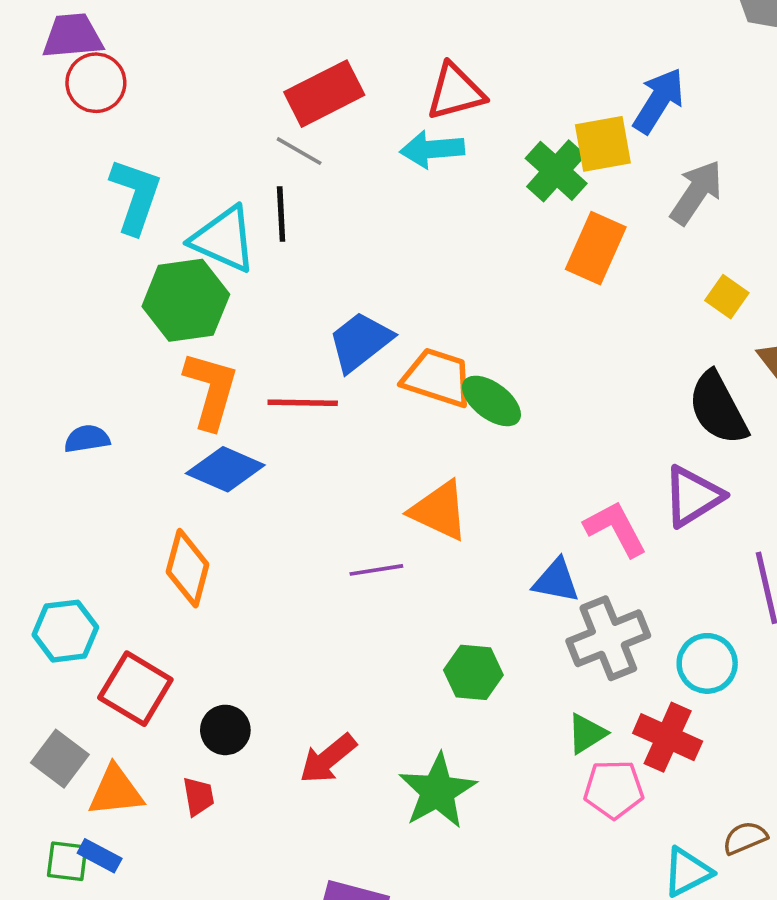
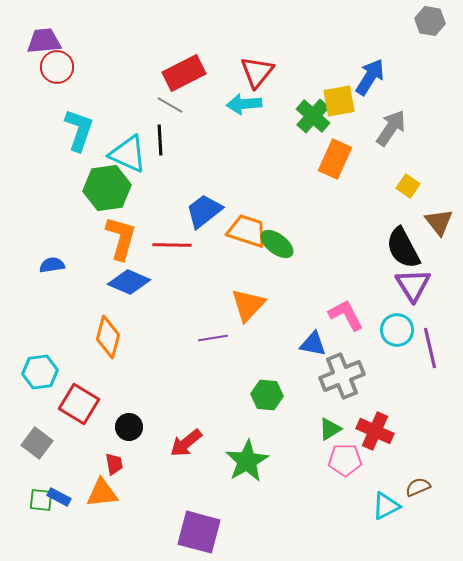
red triangle: (455, 92) -> (257, 72), turned -36
purple triangle: (693, 496) -> (413, 285), moved, turned -30
orange triangle: (439, 511) -> (248, 305), turned 48
cyan circle: (707, 663) -> (397, 330), moved
orange triangle: (116, 791) -> (102, 493), moved

